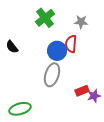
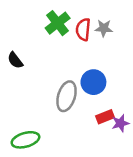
red semicircle: (71, 44) -> (83, 30), moved
blue circle: (57, 51) -> (93, 82), moved

